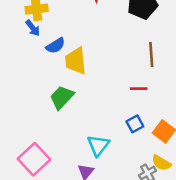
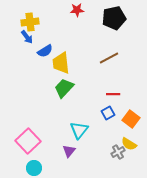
brown line: (151, 55) -> (109, 58), moved, turned 66
red line: (139, 89) -> (113, 94), moved
green trapezoid: (62, 97) -> (64, 88), moved

